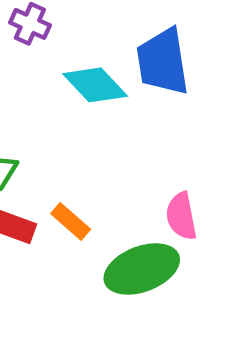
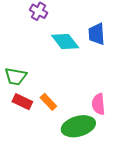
blue trapezoid: (163, 62) -> (97, 34), size x0.7

